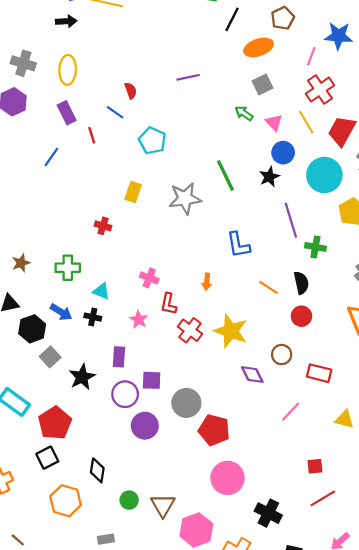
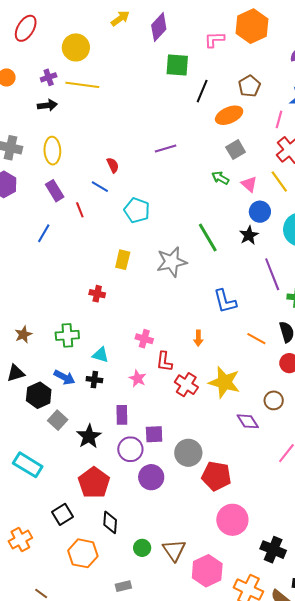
red pentagon: (55, 423) -> (94, 483), moved

